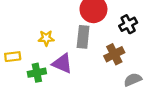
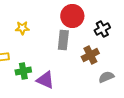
yellow star: (46, 38) -> (22, 28), moved
purple triangle: (62, 63) -> (45, 80), moved

